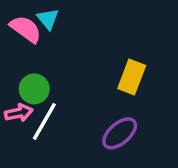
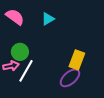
cyan triangle: (48, 19) -> (48, 19), moved, turned 40
yellow rectangle: (132, 77) -> (77, 60), moved

